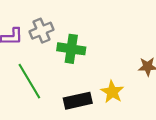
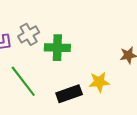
yellow star: (112, 92) -> (99, 82), turned -30

